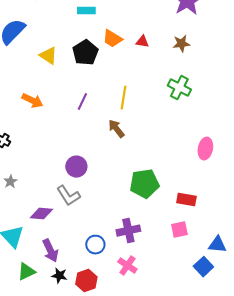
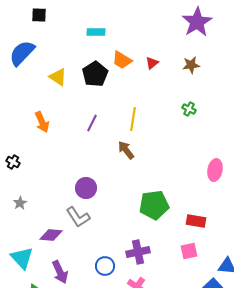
red triangle: (142, 42) -> (152, 63), turned -48
green cross: (179, 88) -> (189, 109), size x0.6
orange arrow: (32, 101) -> (42, 122), turned 40

